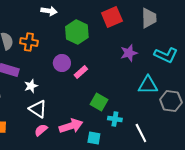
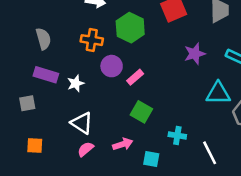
orange cross: (29, 42) -> (92, 40), moved
white star: (31, 86) -> (76, 83), moved
green square: (99, 102) -> (141, 112), moved
pink arrow: (71, 126) -> (123, 144), size x0.7

